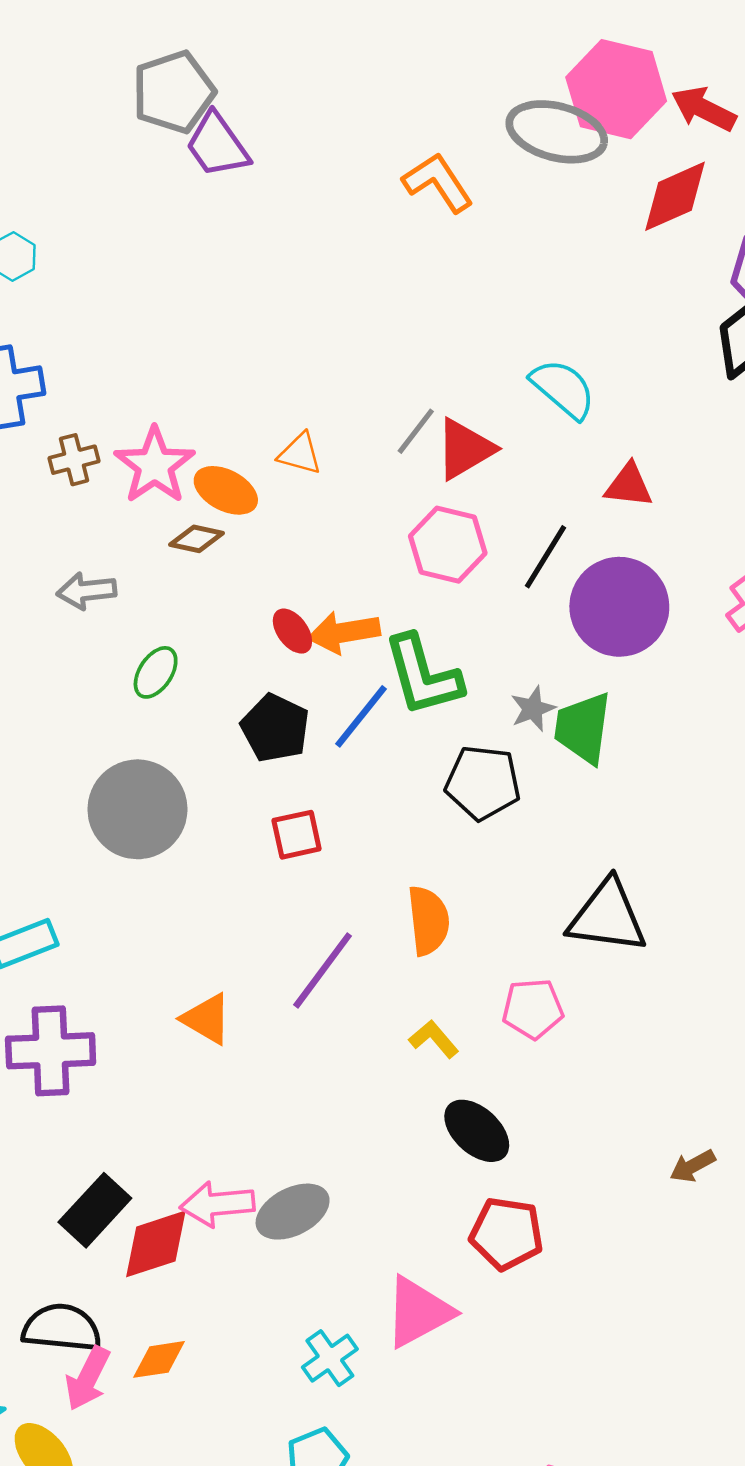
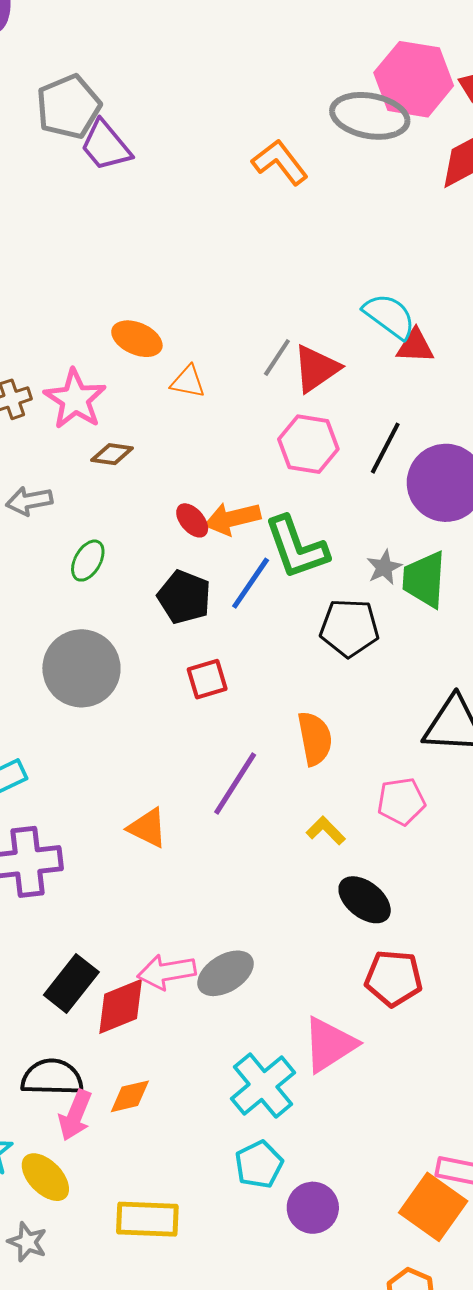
red triangle: (629, 485) -> (415, 346), moved
orange ellipse: (226, 490) -> (137, 339), moved
cyan cross: (330, 1358) -> (263, 1086), size x1.5

